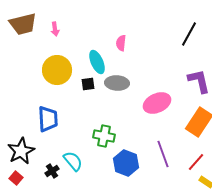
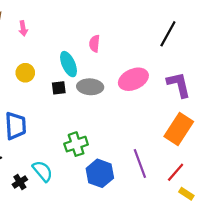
yellow circle: (57, 70) -> (25, 73), size x0.6
pink ellipse: (157, 103) -> (133, 79), moved
green cross: (104, 136) -> (76, 144), turned -30

